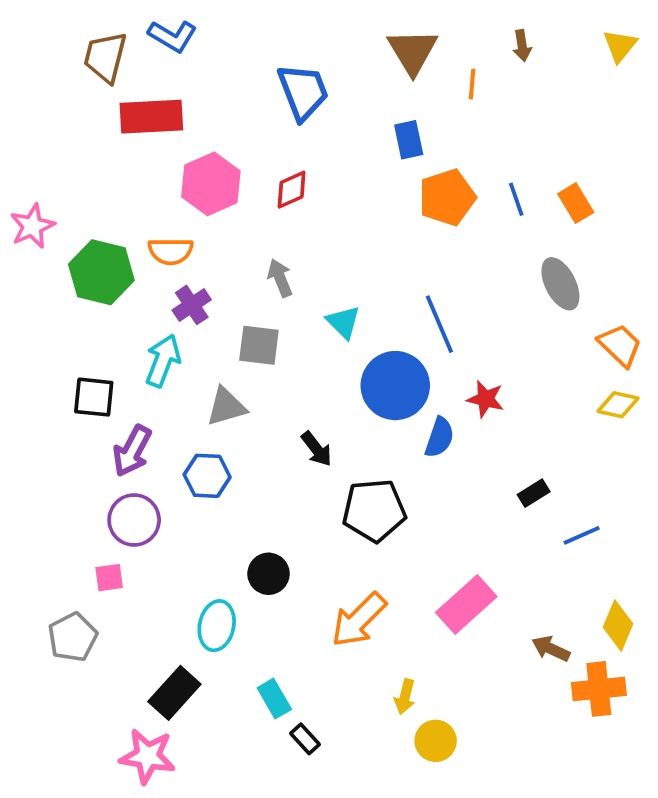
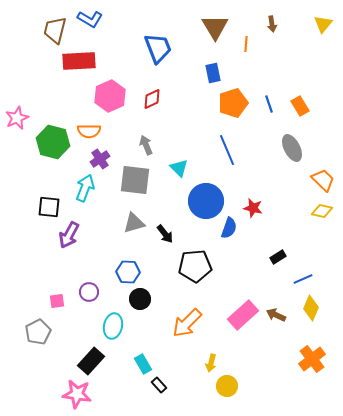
blue line: (439, 324) -> (227, 150), moved
gray square: (259, 345) -> (135, 180), size x1.4
gray triangle: (226, 407) -> (134, 223), moved
blue hexagon: (207, 476) -> (128, 272), moved
purple circle: (134, 520) -> (89, 292), moved, size x0.7
yellow diamond: (618, 626) -> (311, 308), moved
brown arrow: (551, 649) -> (276, 315), moved
orange cross: (599, 689) -> (312, 359), turned -32

